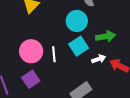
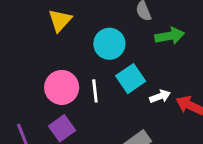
cyan circle: (77, 21) -> (109, 44), moved
green arrow: (106, 36) -> (170, 36), moved

